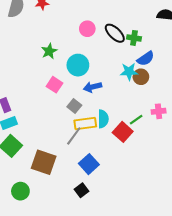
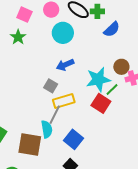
cyan circle: (78, 65) -> (63, 33), moved
cyan star: (129, 72) -> (98, 79), moved, size x1.4
brown circle: (141, 77) -> (121, 67), moved
pink square: (55, 85) -> (24, 15), moved
cyan semicircle: (103, 119) -> (47, 129), moved

